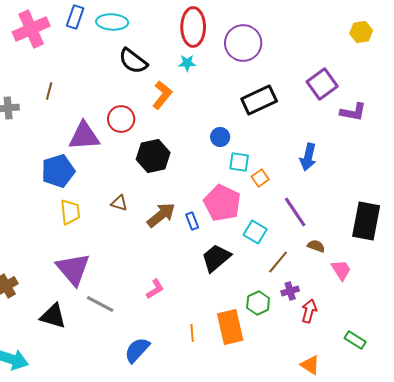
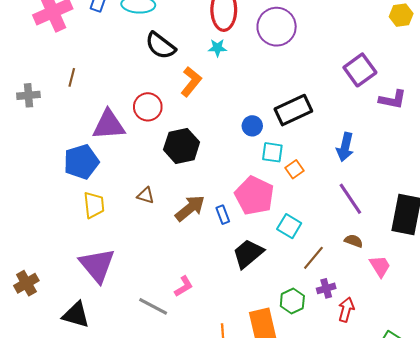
black rectangle: (259, 100) -> (293, 110), moved
purple line: (295, 212) -> (350, 199), moved
gray line: (100, 304) -> (153, 306), moved

